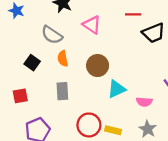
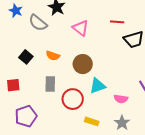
gray semicircle: (52, 35) -> (38, 23), moved
orange semicircle: (63, 59) -> (53, 56), turned -64
red circle: (89, 125) -> (73, 99), moved

